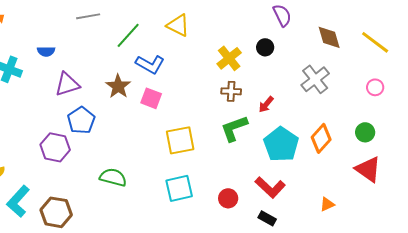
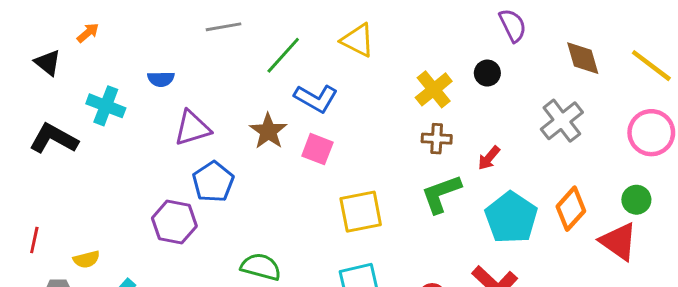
pink circle: (375, 87) -> (651, 133), size x1.8
red triangle: (368, 169) -> (619, 241), moved

